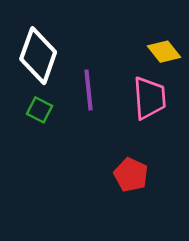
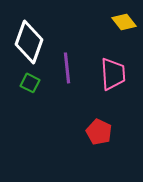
yellow diamond: (164, 52) -> (124, 22), moved

